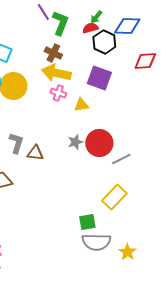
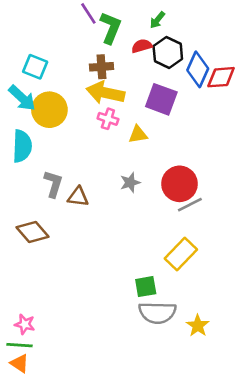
blue diamond: (127, 26) -> (198, 69), moved, turned -68
red semicircle: (90, 28) -> (142, 46), moved
brown cross: (53, 53) -> (101, 67), turned -30
red circle: (99, 143) -> (179, 184), moved

